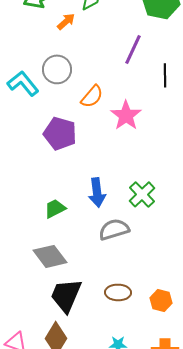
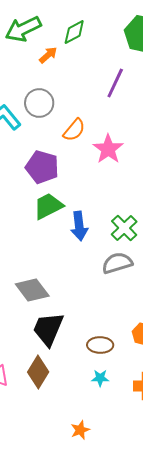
green trapezoid: (55, 208) -> (48, 206), moved, size x1.4
gray semicircle: (114, 229) -> (117, 263), moved
brown ellipse: (118, 292) -> (100, 345), moved

